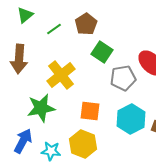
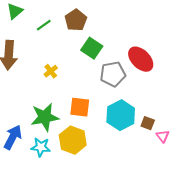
yellow cross: (61, 75) -> (51, 71), size x0.5
green star: (41, 108) -> (45, 117), moved

